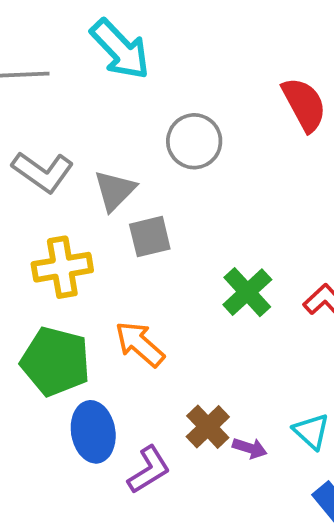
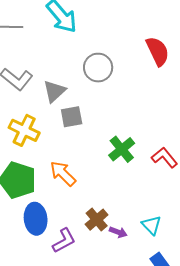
yellow cross: (62, 267) -> (24, 130), turned 32

